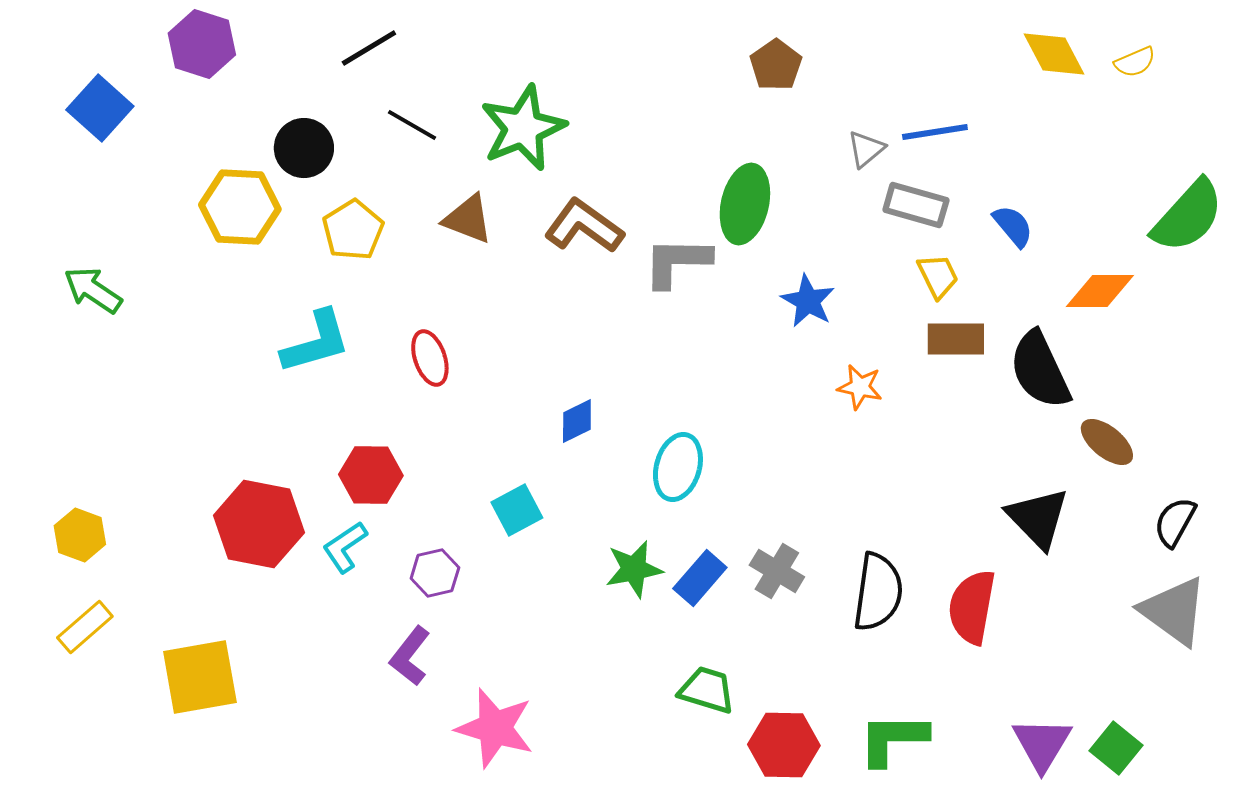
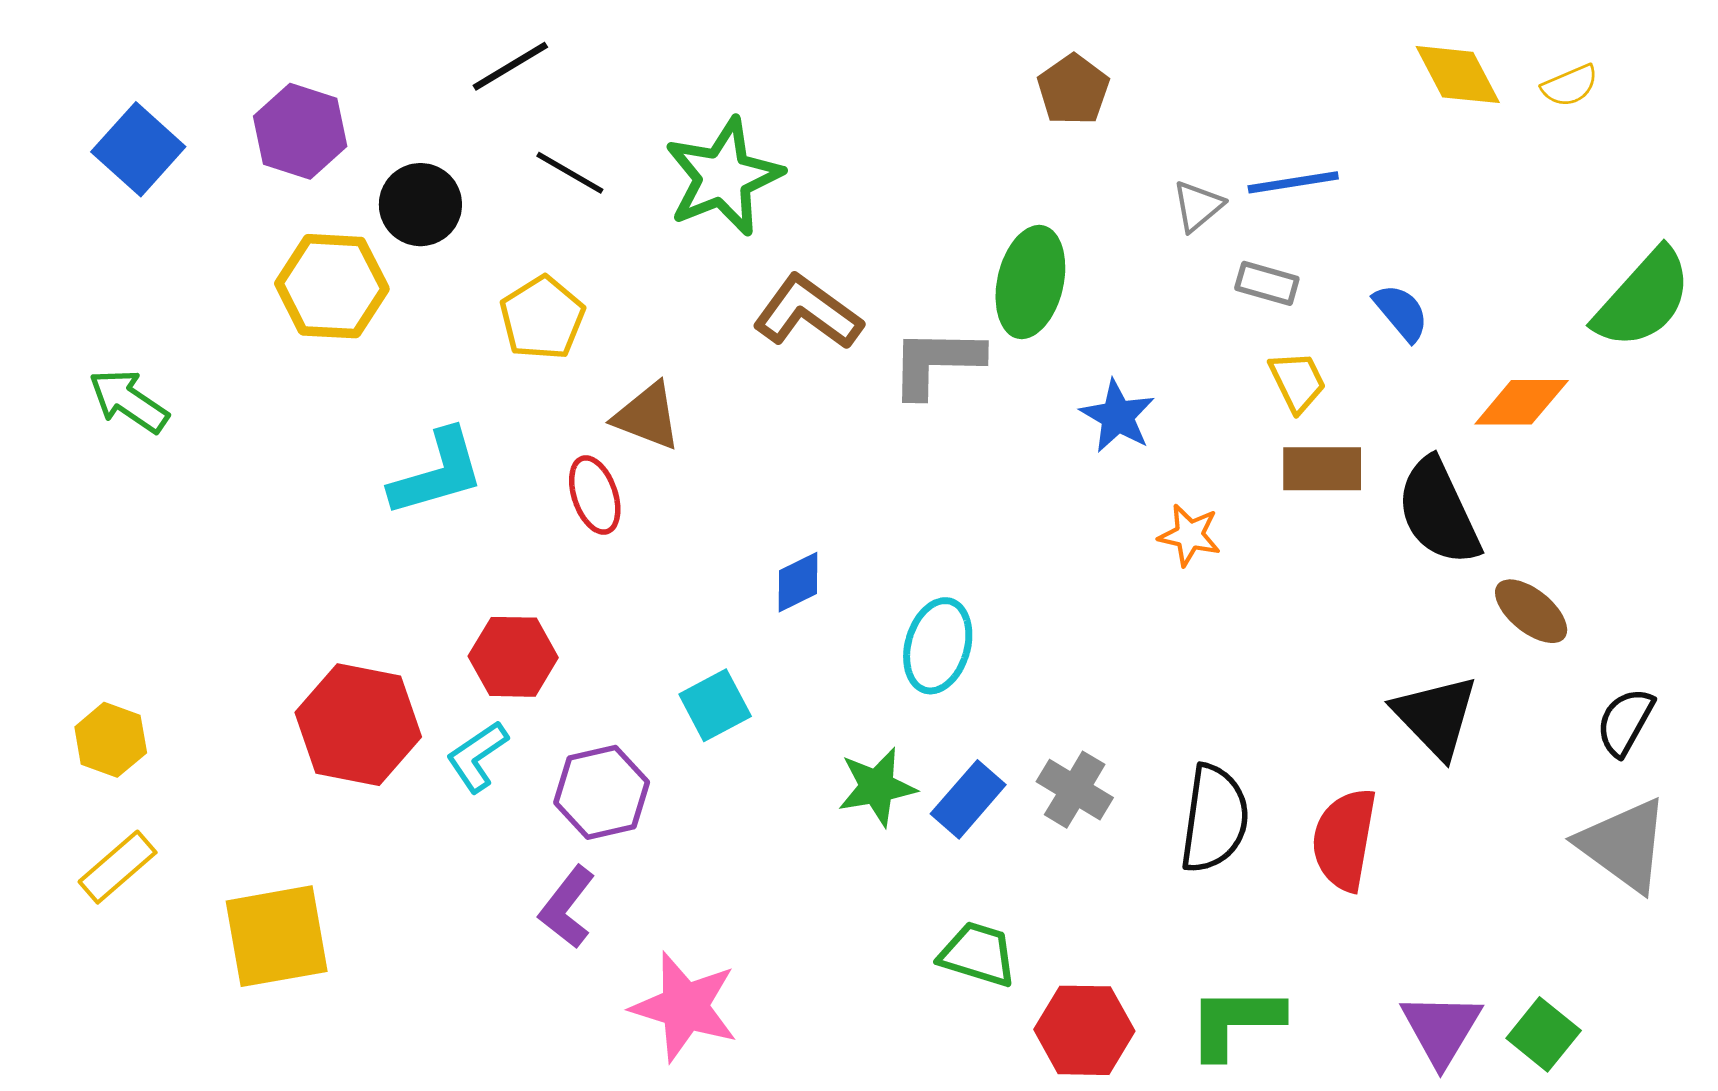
purple hexagon: (202, 44) -> (300, 131), moved
gray rectangle: (916, 205) -> (1267, 283), size x0.7
brown triangle: (468, 219) -> (647, 416), moved
yellow pentagon: (353, 230) -> (542, 318), moved
purple hexagon: (435, 573) -> (602, 792), size x1.4

